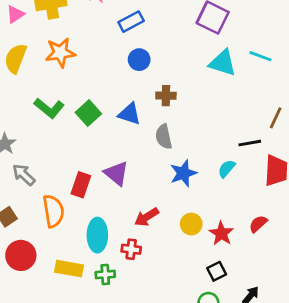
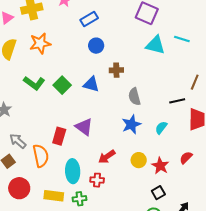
gray semicircle: (164, 137) -> (134, 97), moved
cyan semicircle: (227, 169) -> (161, 128), moved
gray arrow: (24, 175) -> (18, 141), moved

